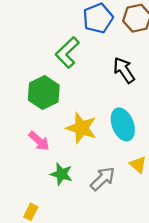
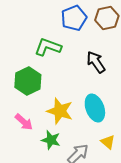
green L-shape: (67, 52) -> (48, 47), turned 64
green star: (61, 174) -> (51, 140), moved

